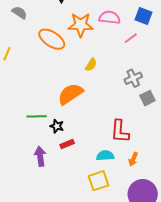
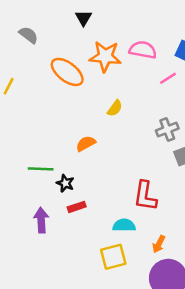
orange semicircle: (70, 94) -> (86, 144), size x0.6
orange arrow: (133, 159) -> (159, 244), moved

